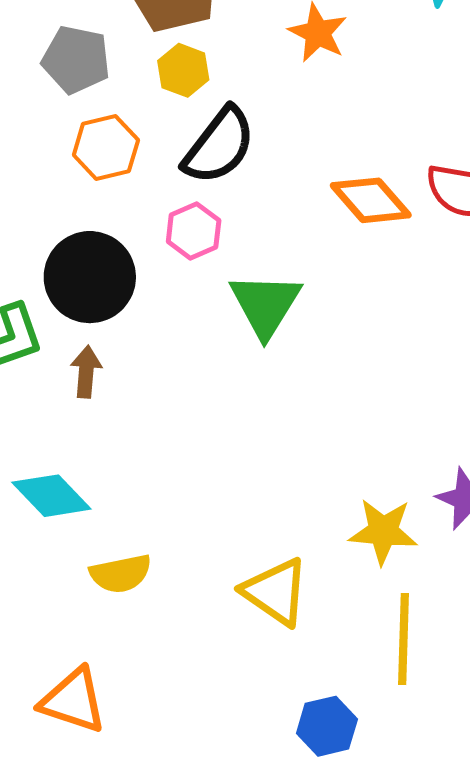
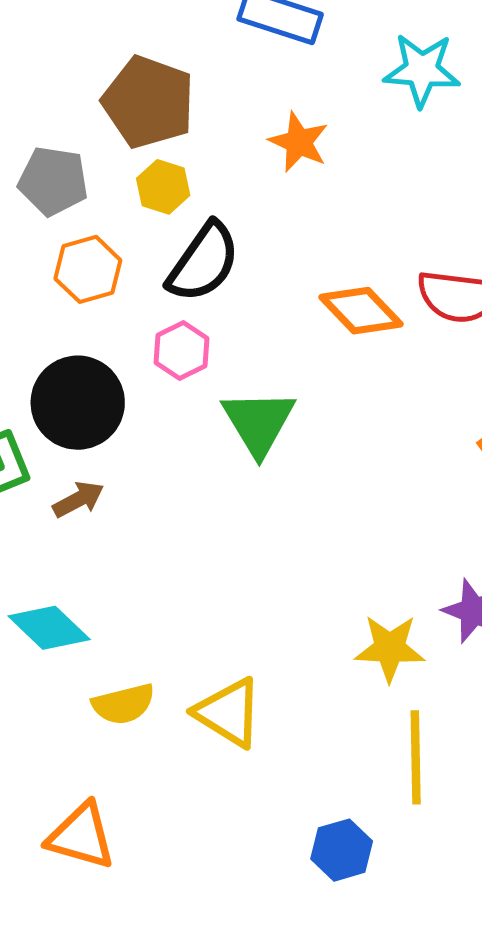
brown arrow: (86, 372) -> (78, 499), turned 60
yellow triangle: (275, 592) -> (229, 713), moved

